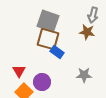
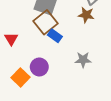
brown square: (48, 39) -> (46, 22), turned 35
red triangle: (19, 71) -> (11, 39), moved

